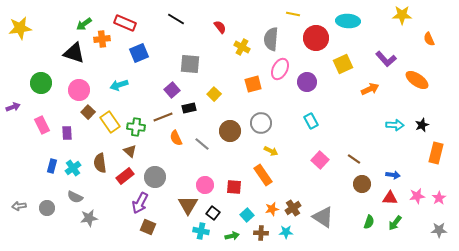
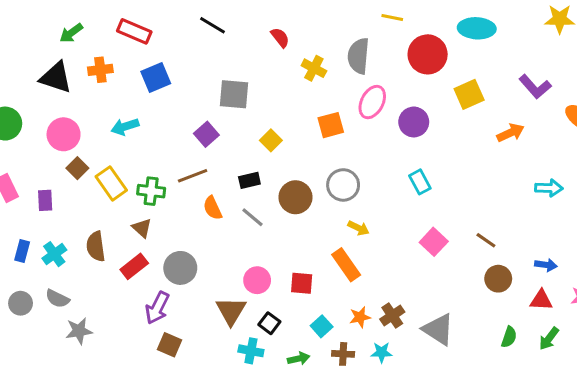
orange cross: (102, 39) -> (100, 70), moved
black rectangle: (189, 108) -> (249, 180), moved
gray circle: (47, 208) -> (21, 303), moved

